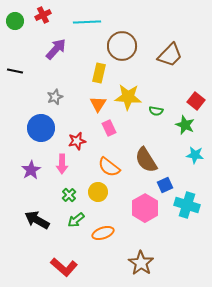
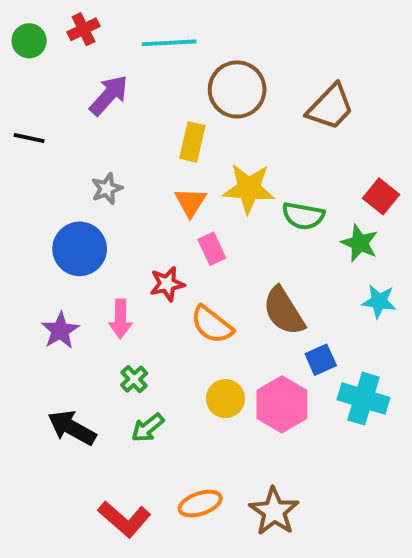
green semicircle: (156, 111) -> (303, 216), size x1.5
red star: (77, 141) -> (167, 284), moved
yellow circle: (98, 192) -> (225, 399), moved
orange ellipse: (103, 233) -> (200, 504), moved

